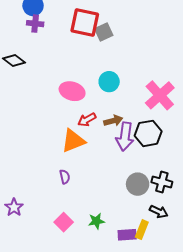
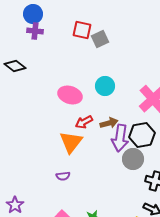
red square: (85, 22) -> (82, 30), size x0.7
orange triangle: (73, 141) -> (71, 142), turned -30
purple semicircle: (65, 177) -> (63, 176), turned 96
gray circle: (138, 184) -> (133, 159), moved

